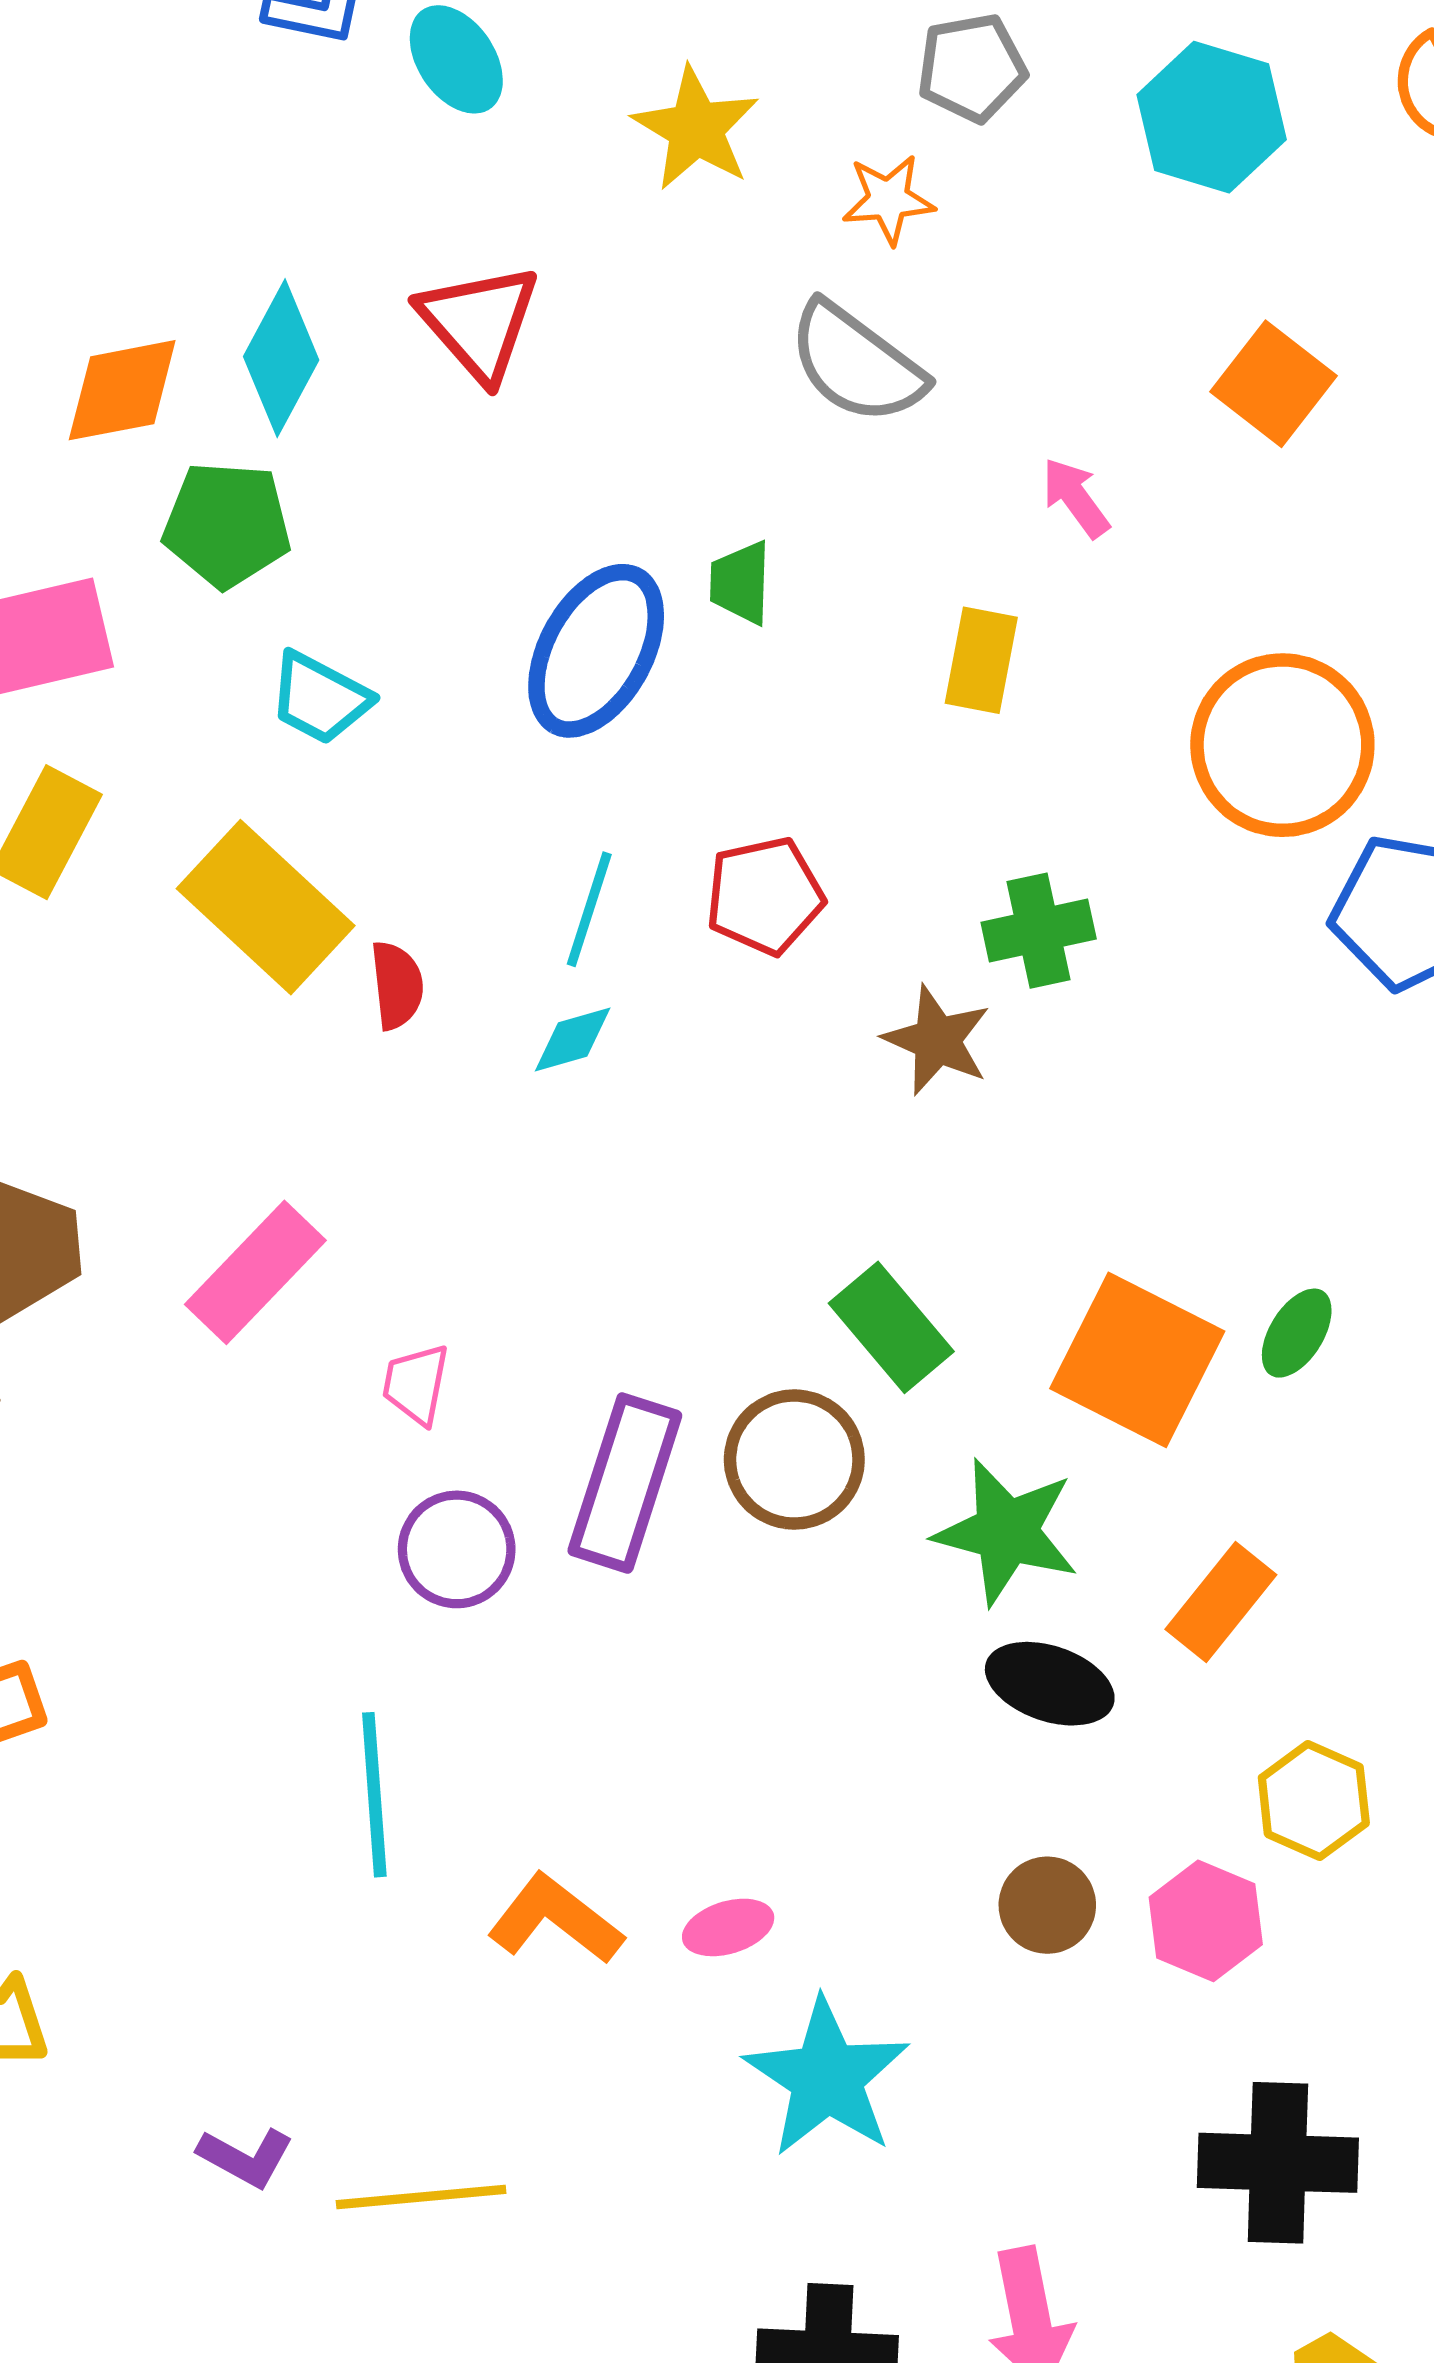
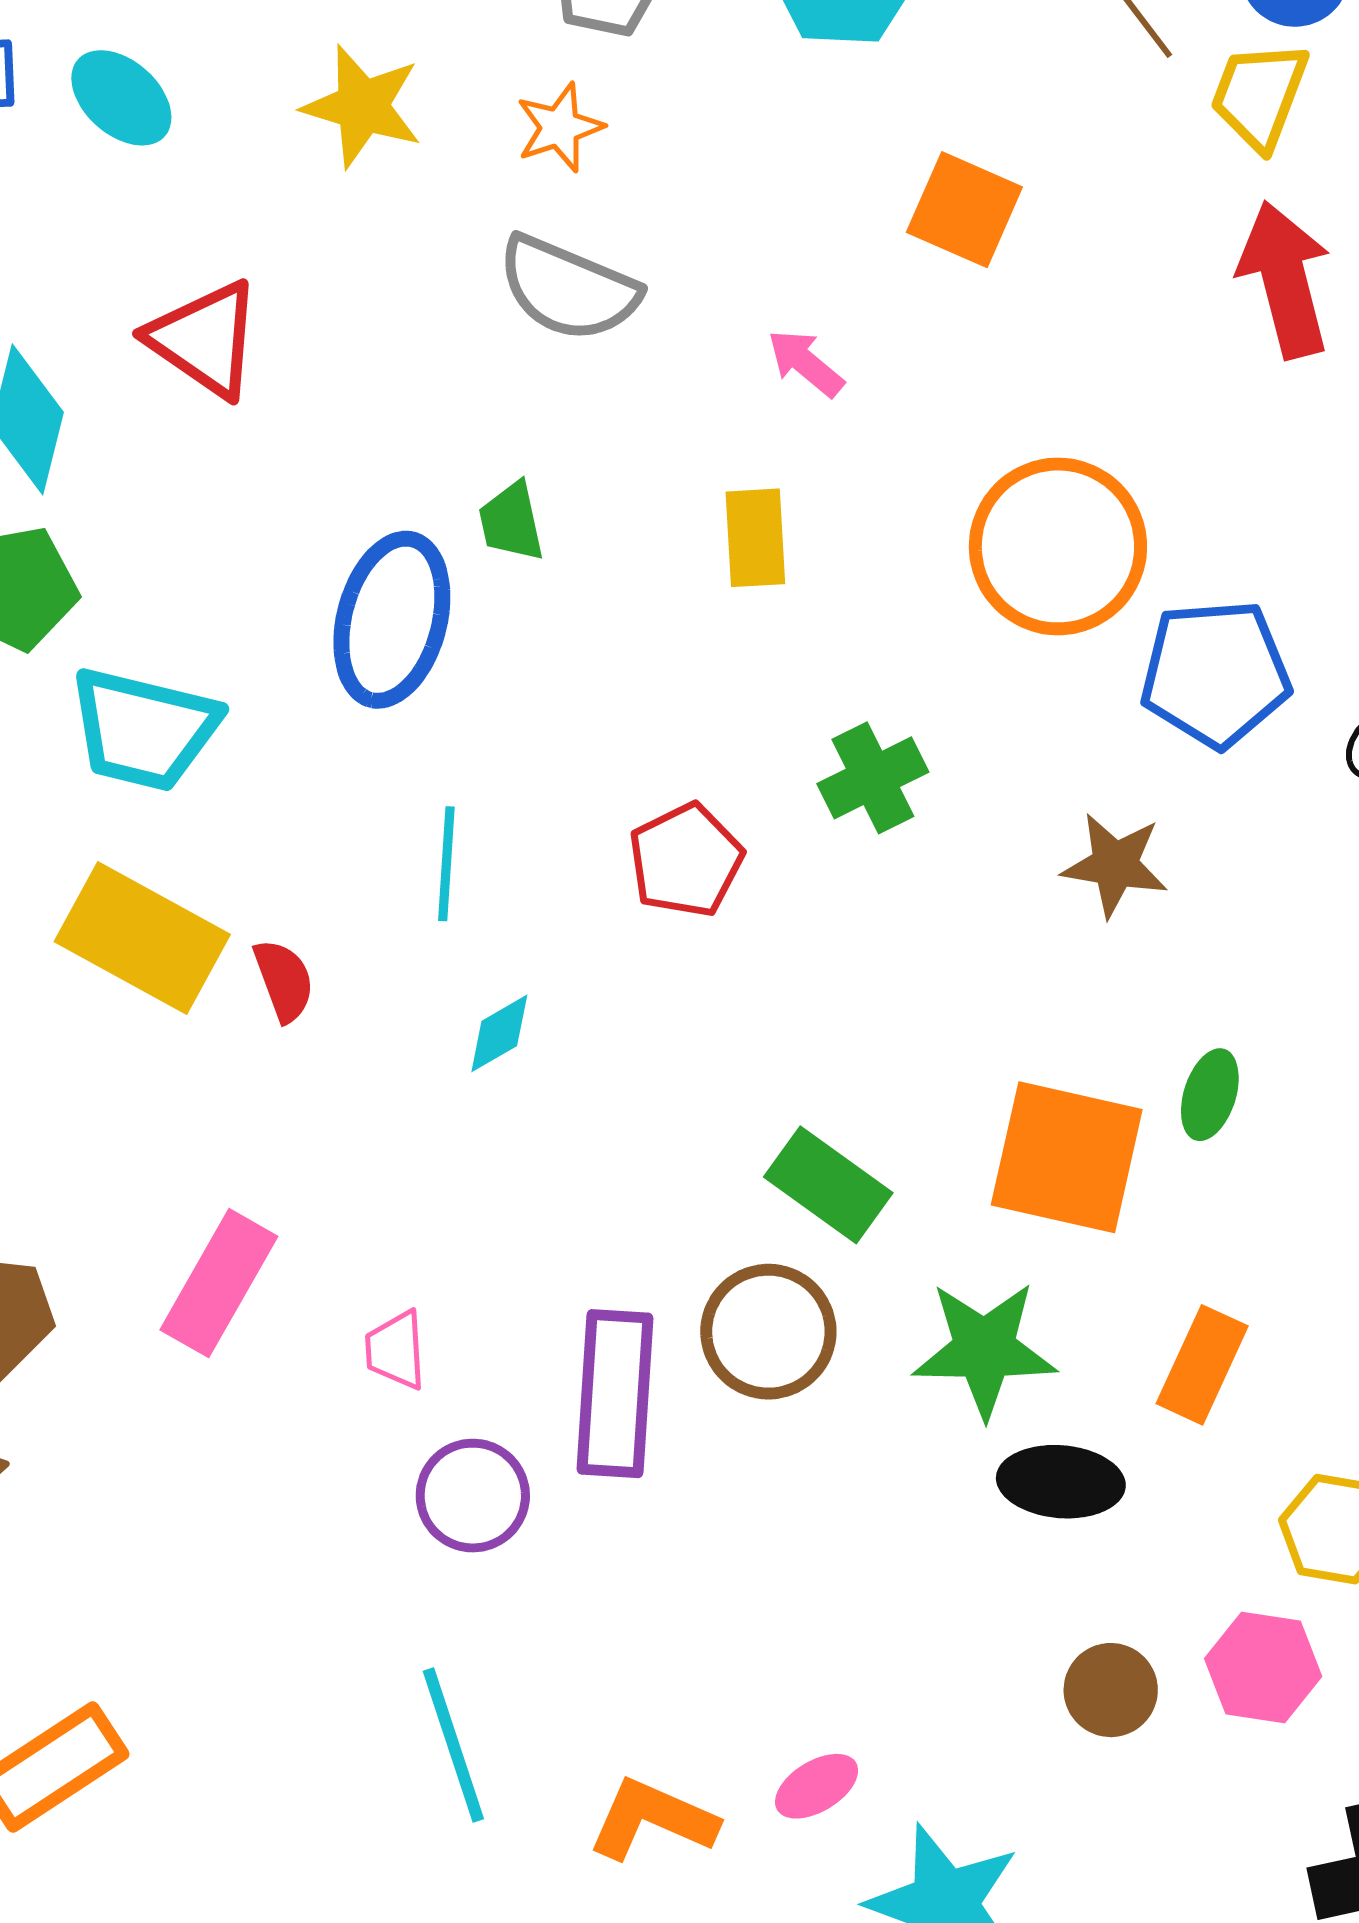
cyan trapezoid: (320, 698) -> (144, 729), size x1.5
red pentagon: (765, 896) -> (686, 860), moved
cyan diamond: (573, 1040) -> (499, 1033), moved
brown star: (937, 1040) -> (1115, 865), moved

